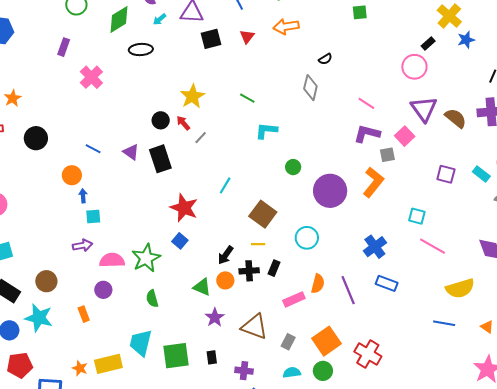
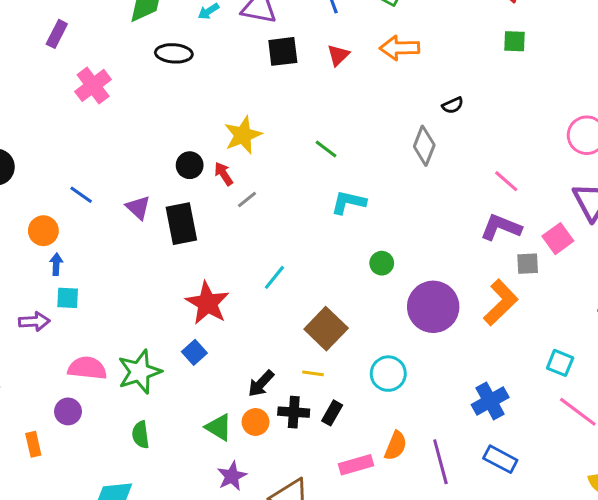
purple arrow: (82, 245) -> (34, 321), moved

